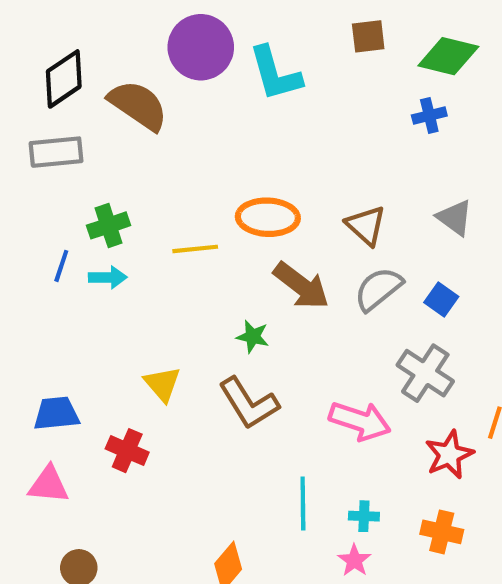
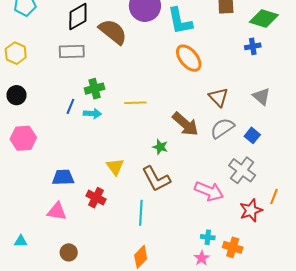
orange ellipse: (268, 217) -> (189, 58), moved, turned 44
cyan line: (303, 504) -> (141, 213), moved
orange cross: (442, 532) -> (233, 247), moved

